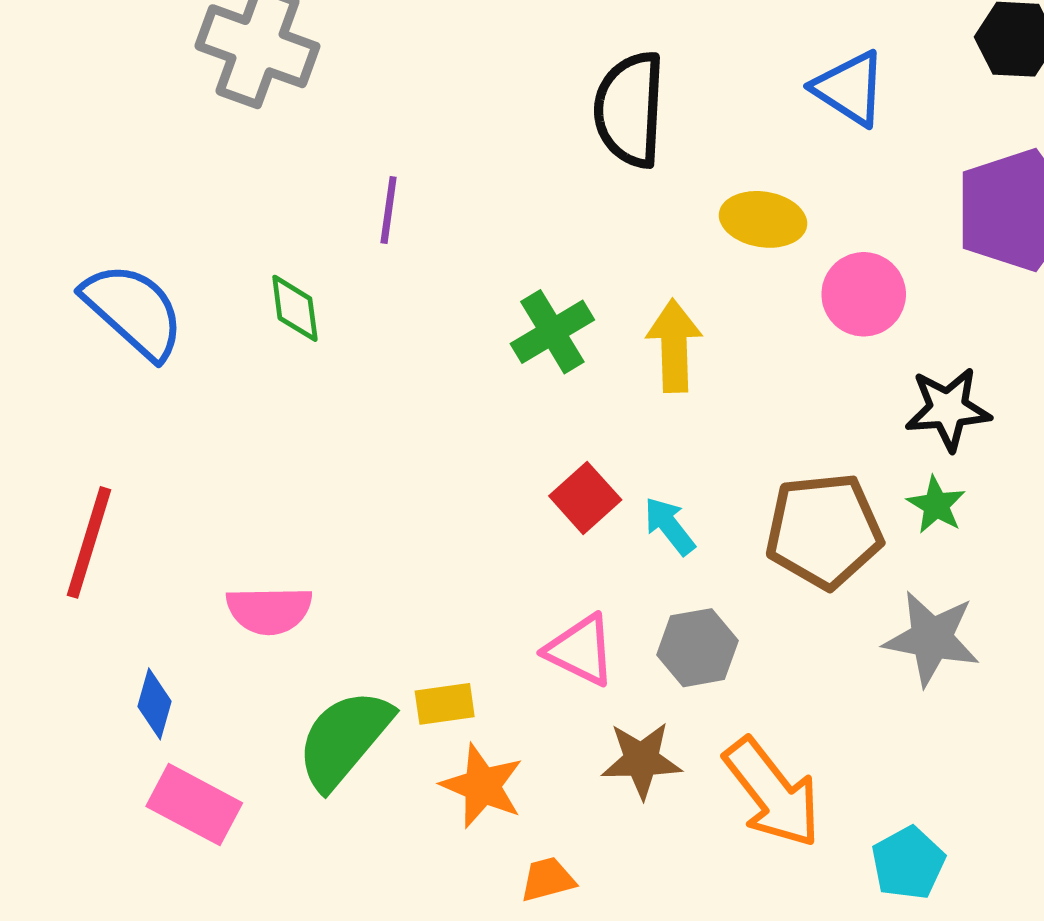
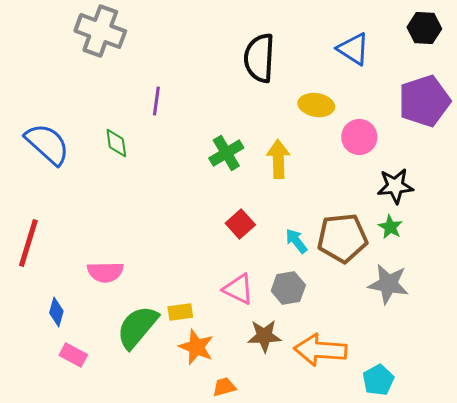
cyan arrow: (669, 526) -> (296, 241), moved
orange arrow: (772, 793) -> (320, 350), turned 132
pink rectangle: (194, 805) -> (73, 355), size x0.7

